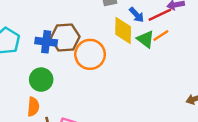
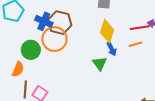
blue arrow: (137, 15) -> (112, 49), moved
green triangle: (145, 39) -> (100, 63), moved
orange circle: (90, 54) -> (54, 39), moved

